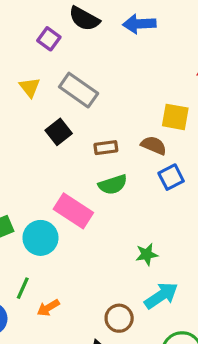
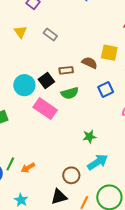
gray rectangle: (79, 90) -> (50, 35), size x0.6
black square: (59, 132) -> (46, 80), moved
brown semicircle: (154, 145) -> (90, 63), moved
cyan circle: (40, 238) -> (24, 85), moved
green line: (23, 288) -> (10, 164), moved

